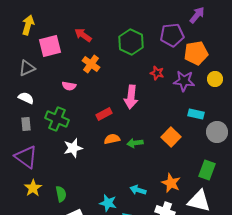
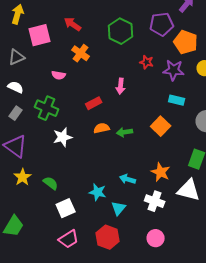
orange pentagon: (196, 53) -> (186, 42), turned 30
pink arrow: (131, 97) -> (121, 86), size x0.7
cyan rectangle: (196, 114) -> (177, 100), moved
gray rectangle: (26, 124) -> (16, 113), turned 40
green semicircle: (61, 194) -> (51, 183), turned -42

